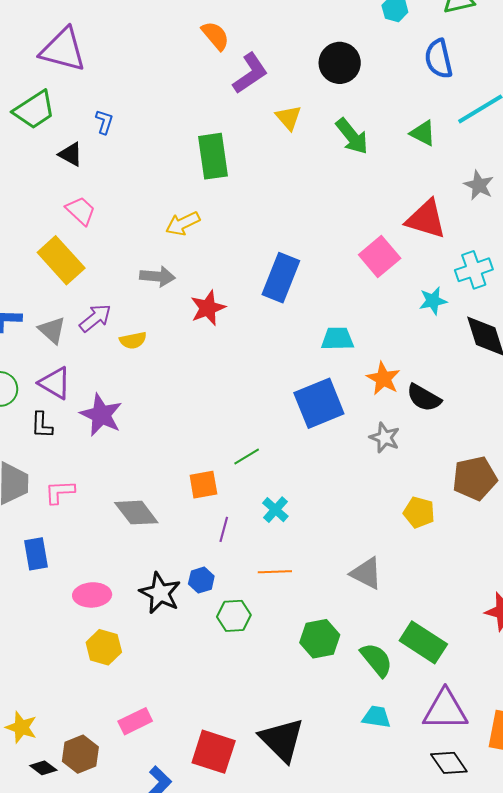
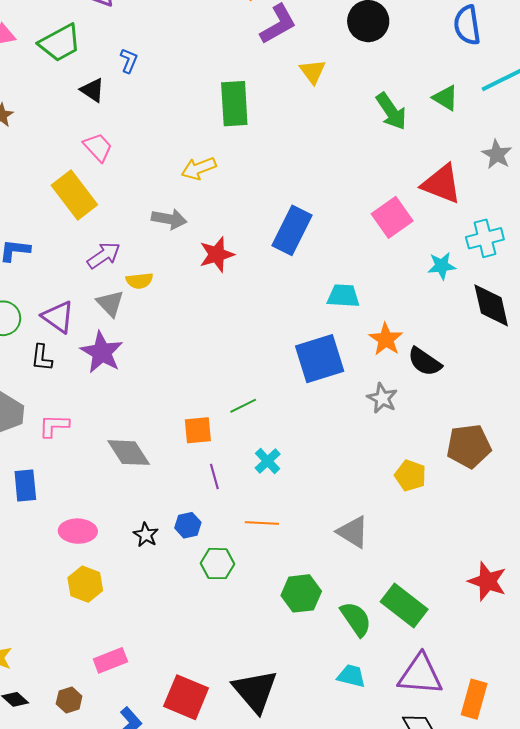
green arrow: (352, 136) -> (391, 111), moved
gray triangle: (52, 330) -> (110, 303), moved
purple line: (224, 529) -> (214, 476), turned -35
black star: (160, 593) -> (146, 535), size x0.6
brown hexagon: (80, 754) -> (69, 700), moved, size x0.7

